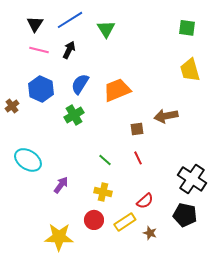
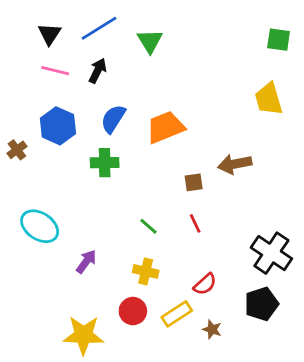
green square: (187, 28) -> (279, 40), moved
green cross: (74, 115) -> (105, 163), turned 30
black pentagon: (185, 215) -> (262, 304), turned -30

